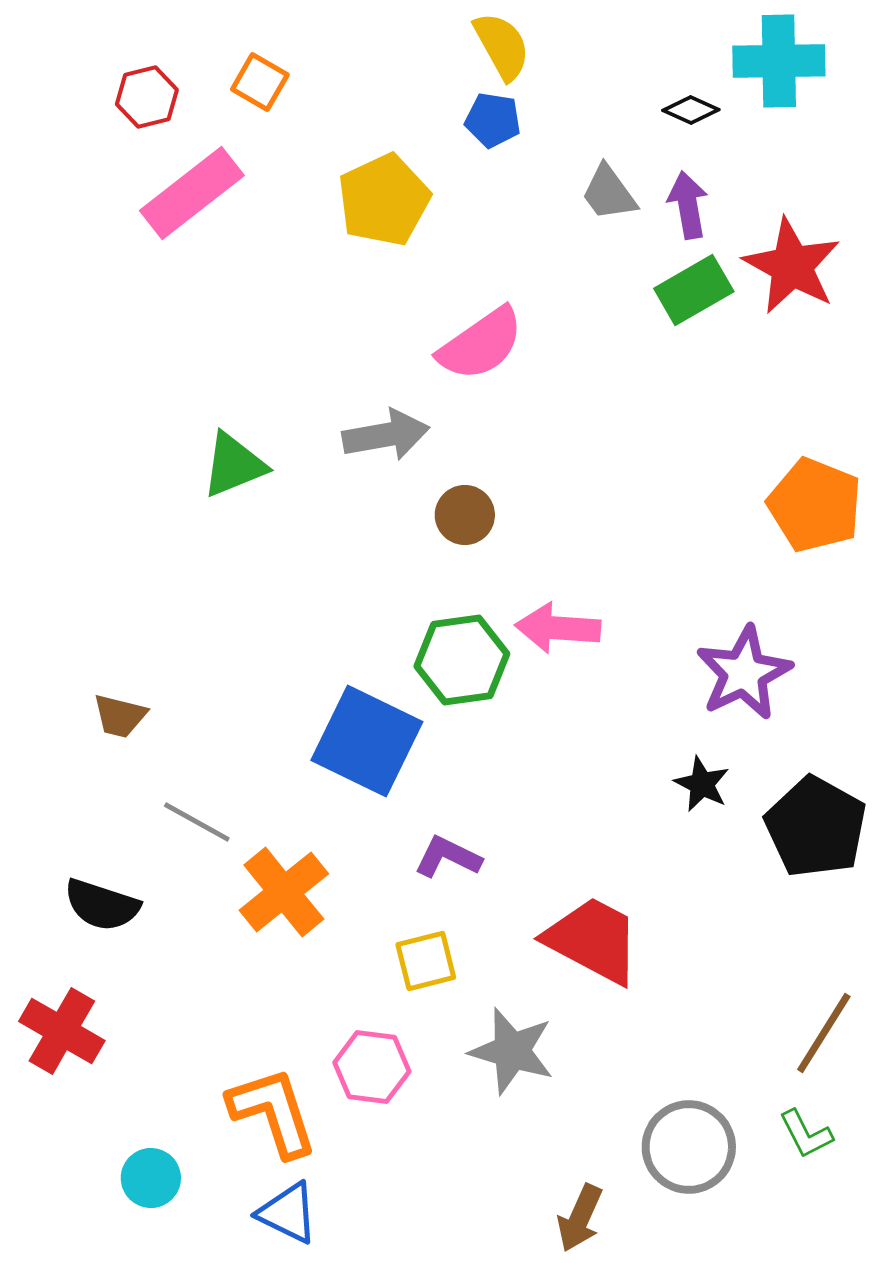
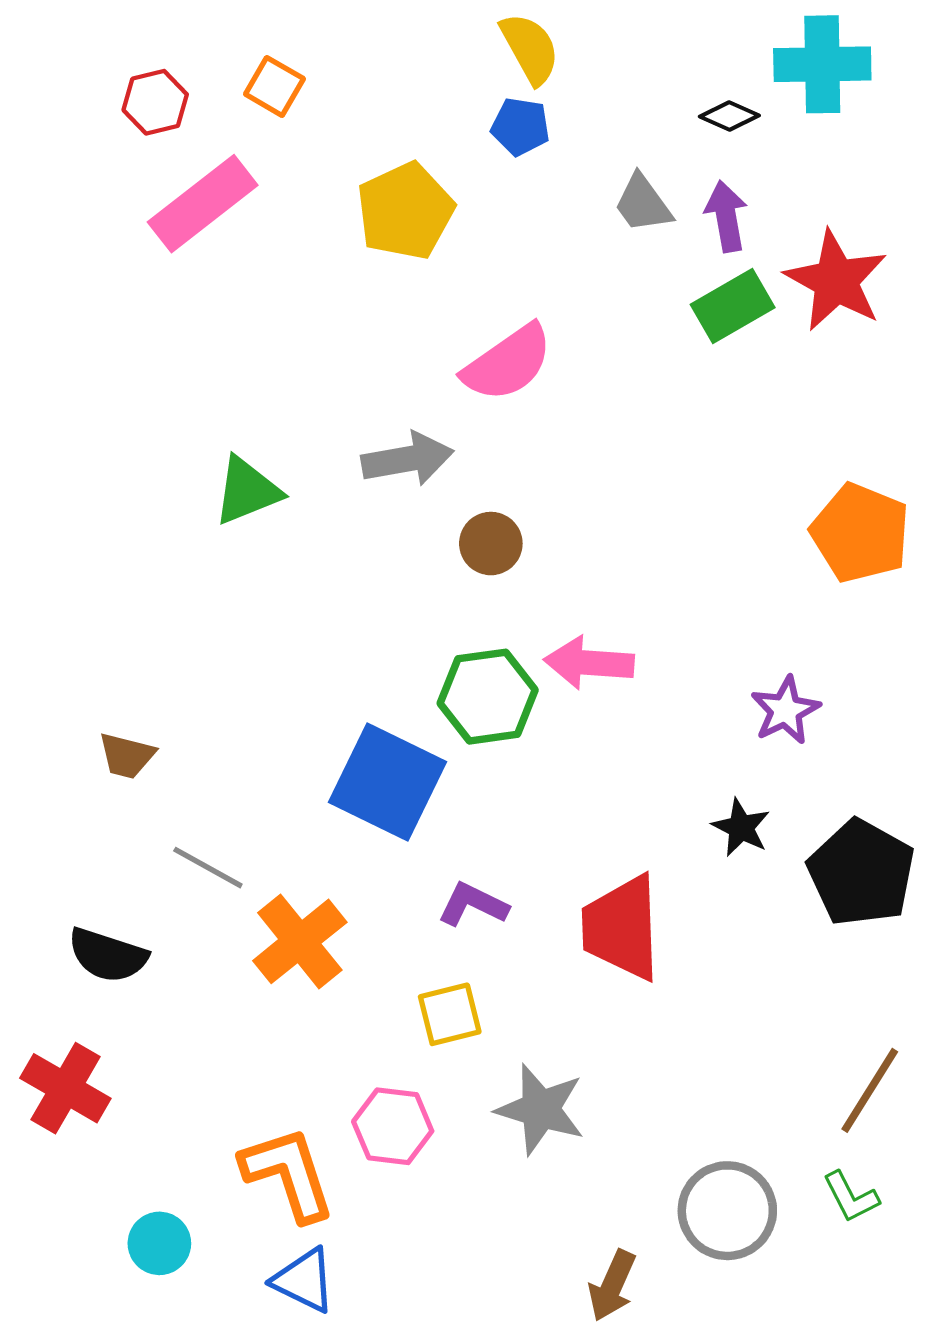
purple star: (744, 673) -> (785, 710), size x0.7
red trapezoid: (593, 940) -> (622, 928), moved, turned -120

